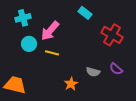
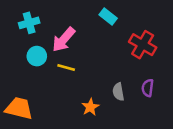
purple semicircle: (116, 69) -> (148, 88), turned 56
gray semicircle: (93, 72) -> (118, 92), turned 64

